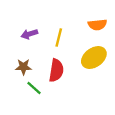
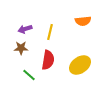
yellow ellipse: (94, 58) -> (80, 65), moved
brown star: (23, 67) -> (21, 48), moved

